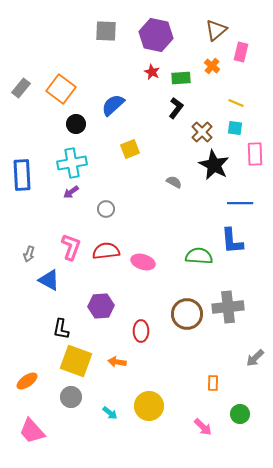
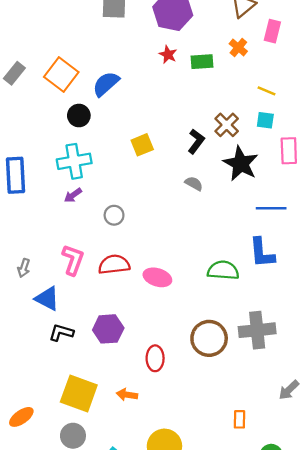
blue semicircle: (113, 105) -> (106, 84), moved
black L-shape: (176, 108) -> (196, 141), moved
black L-shape: (61, 329) -> (61, 333), moved, turned 95

